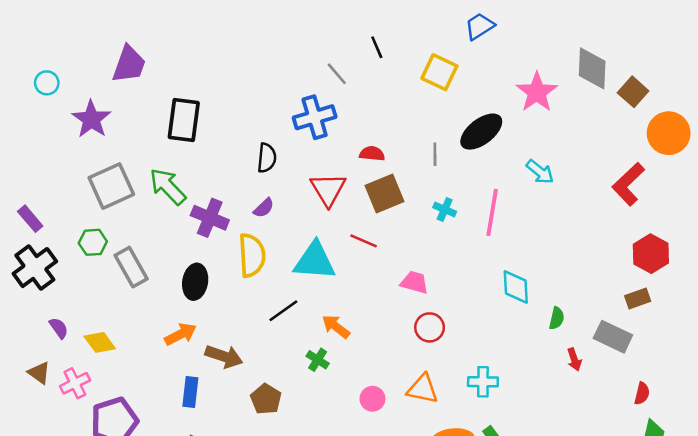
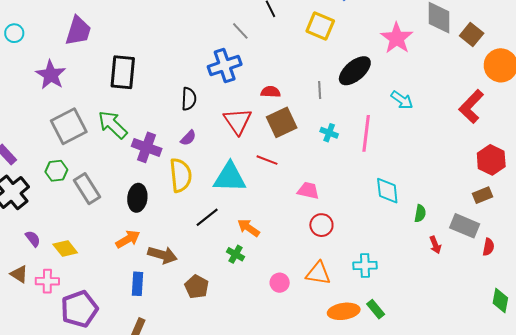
cyan circle: (47, 83) -> (14, 33), moved
pink cross: (75, 383) -> (47, 281), turned 30
red semicircle: (642, 393) -> (488, 247), moved

